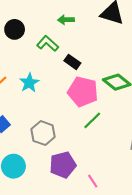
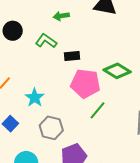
black rectangle: (72, 62) -> (72, 56), turned -35
cyan star: (29, 83) -> (35, 98), moved

